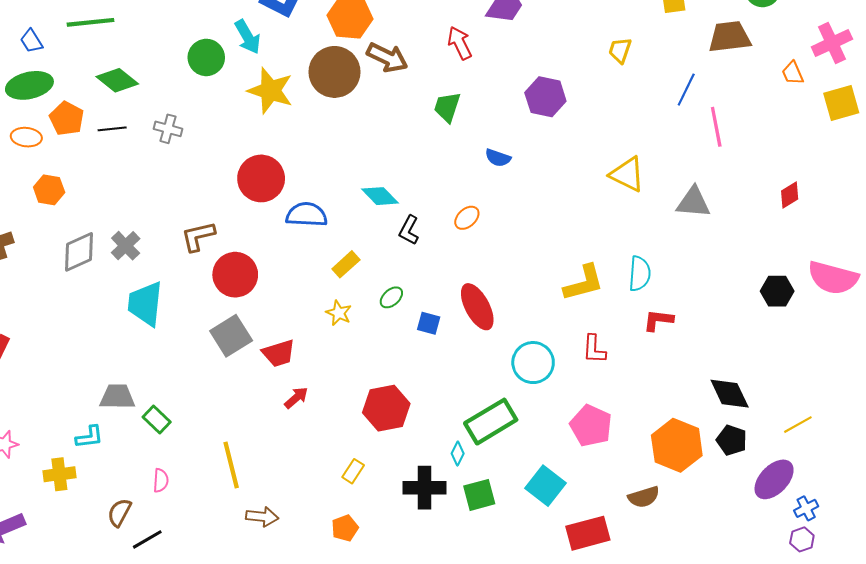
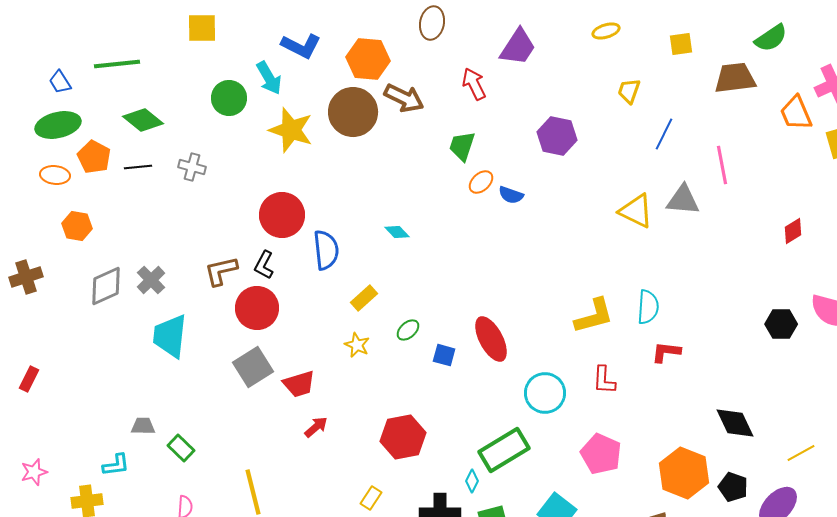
orange trapezoid: (793, 73) -> (796, 113), size x1.5
blue line: (686, 90) -> (664, 134), moved
cyan diamond: (380, 196) -> (397, 232), size x0.7
gray triangle: (693, 202) -> (683, 200), moved
blue semicircle: (307, 215) -> (326, 250), turned 81
orange ellipse: (467, 218) -> (481, 182), moved
black L-shape: (409, 230) -> (264, 265), moved
gray trapezoid: (117, 397) -> (143, 426), size x0.7
black pentagon: (732, 440) -> (733, 487), moved

